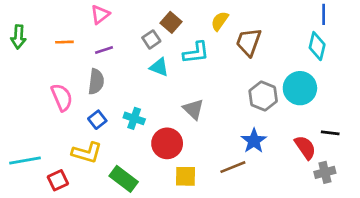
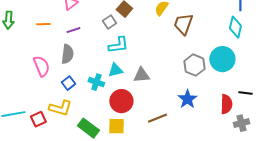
cyan L-shape: (196, 53) -> (118, 45), moved
cyan triangle: (159, 67) -> (115, 70), moved, turned -35
gray triangle: (193, 109) -> (141, 75), turned -48
red semicircle: (305, 147) -> (226, 104), turned 36
brown line: (233, 167) -> (157, 118), moved
yellow square: (185, 176) -> (116, 126), moved
red square: (58, 180) -> (38, 119), moved

